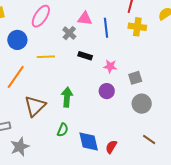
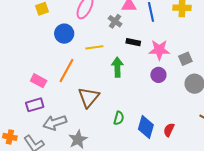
pink star: (110, 66) -> (159, 50), size x1.5
green arrow: (67, 97) -> (117, 67), moved
blue diamond: (89, 142) -> (146, 127), turned 35

